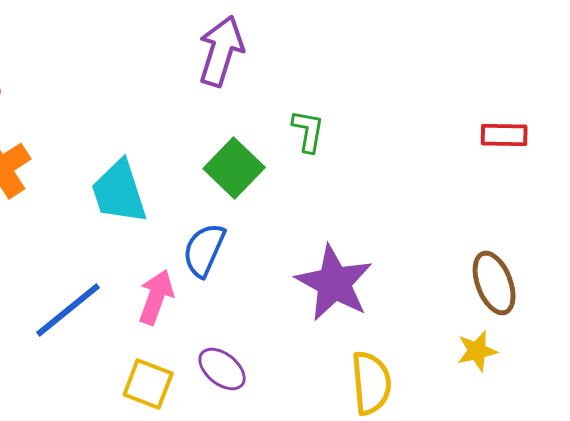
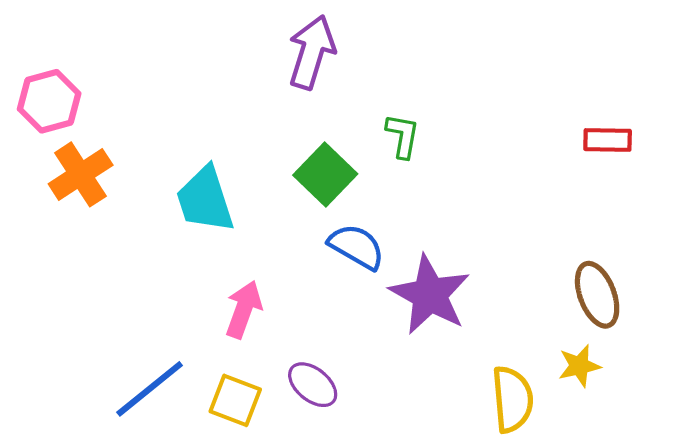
blue semicircle: (204, 250) -> (357, 247), moved, turned 96
blue line: (68, 310) -> (150, 389), moved
yellow semicircle: (371, 383) -> (512, 399), moved

